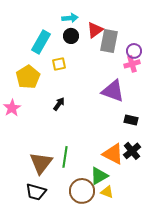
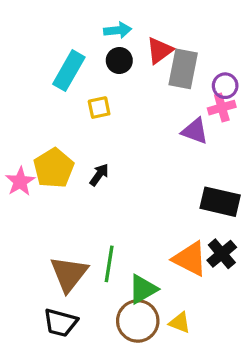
yellow pentagon: (28, 77) -> (54, 168), moved
purple triangle: (113, 91) -> (195, 131), moved, size x0.7
black rectangle: (131, 120) -> (220, 202), size x1.6
green triangle: (99, 176) -> (143, 289), moved

